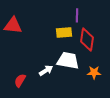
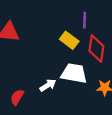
yellow rectangle: (64, 32) -> (69, 40), turned 42

